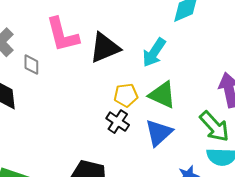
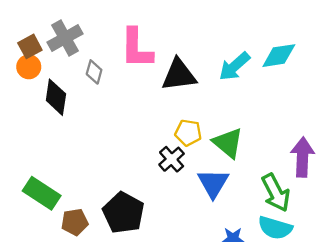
cyan arrow: (154, 53) -> (234, 66), moved
blue triangle: (159, 133) -> (213, 183), turned -32

